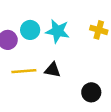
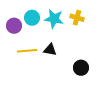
yellow cross: (99, 30) -> (77, 18), moved

